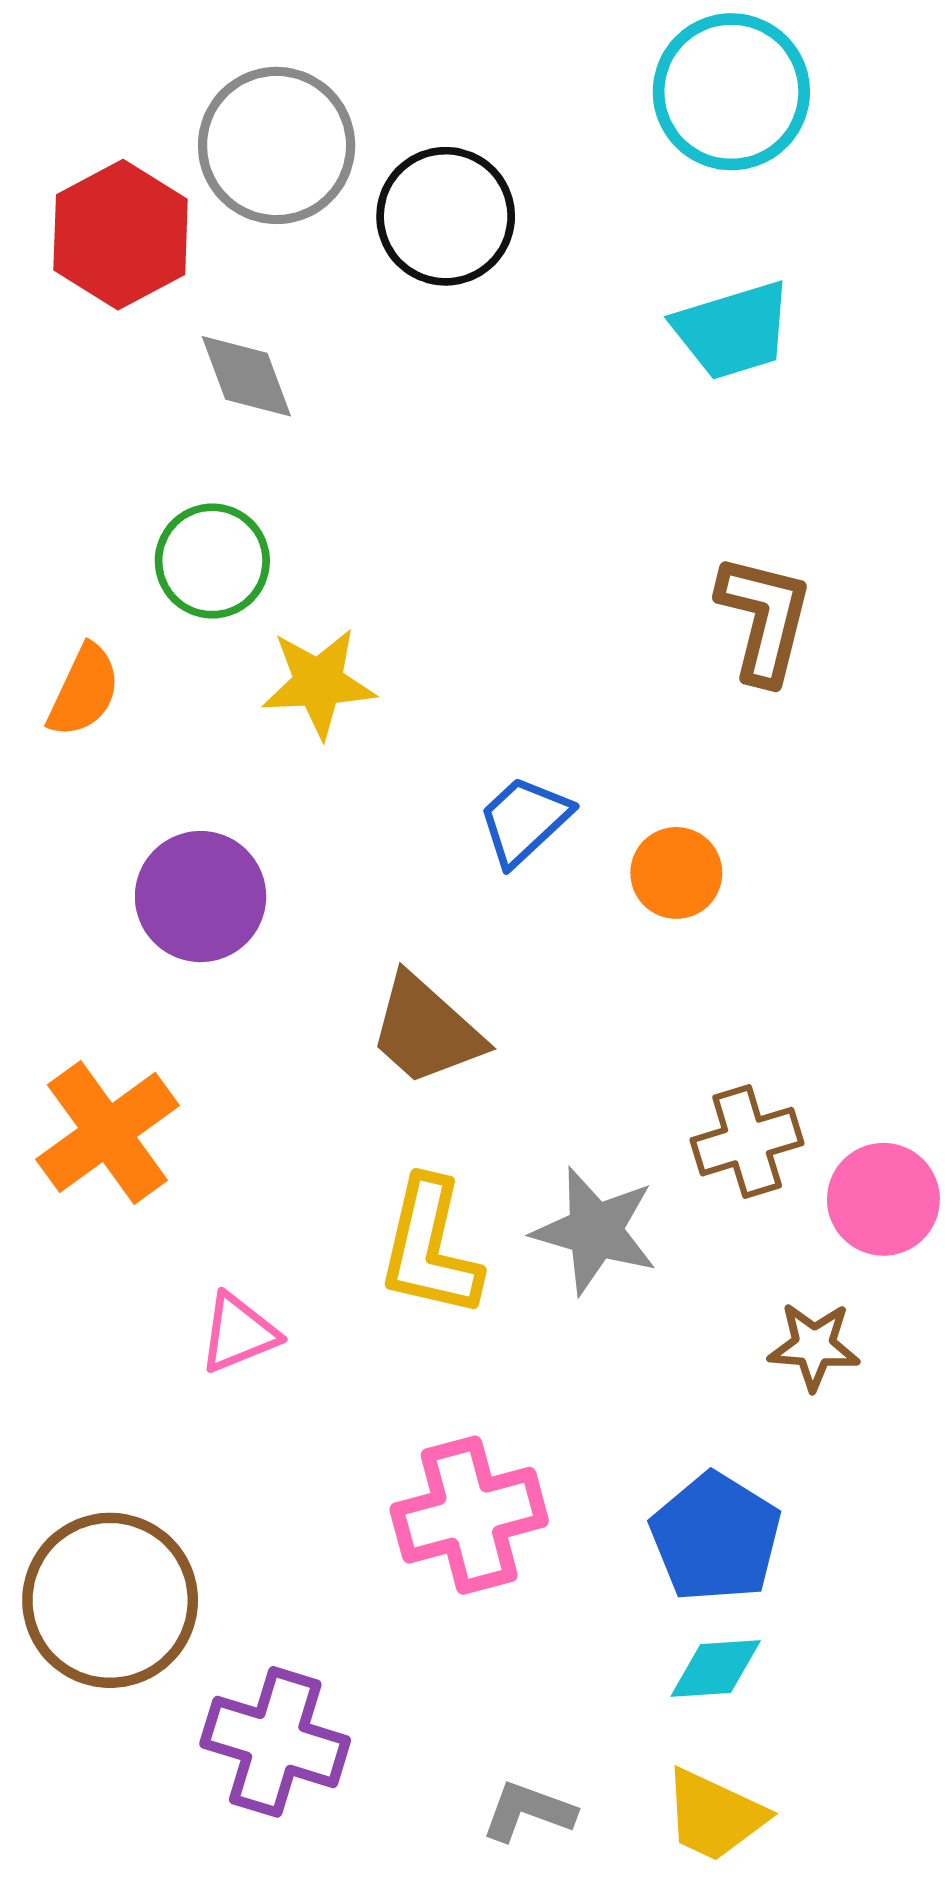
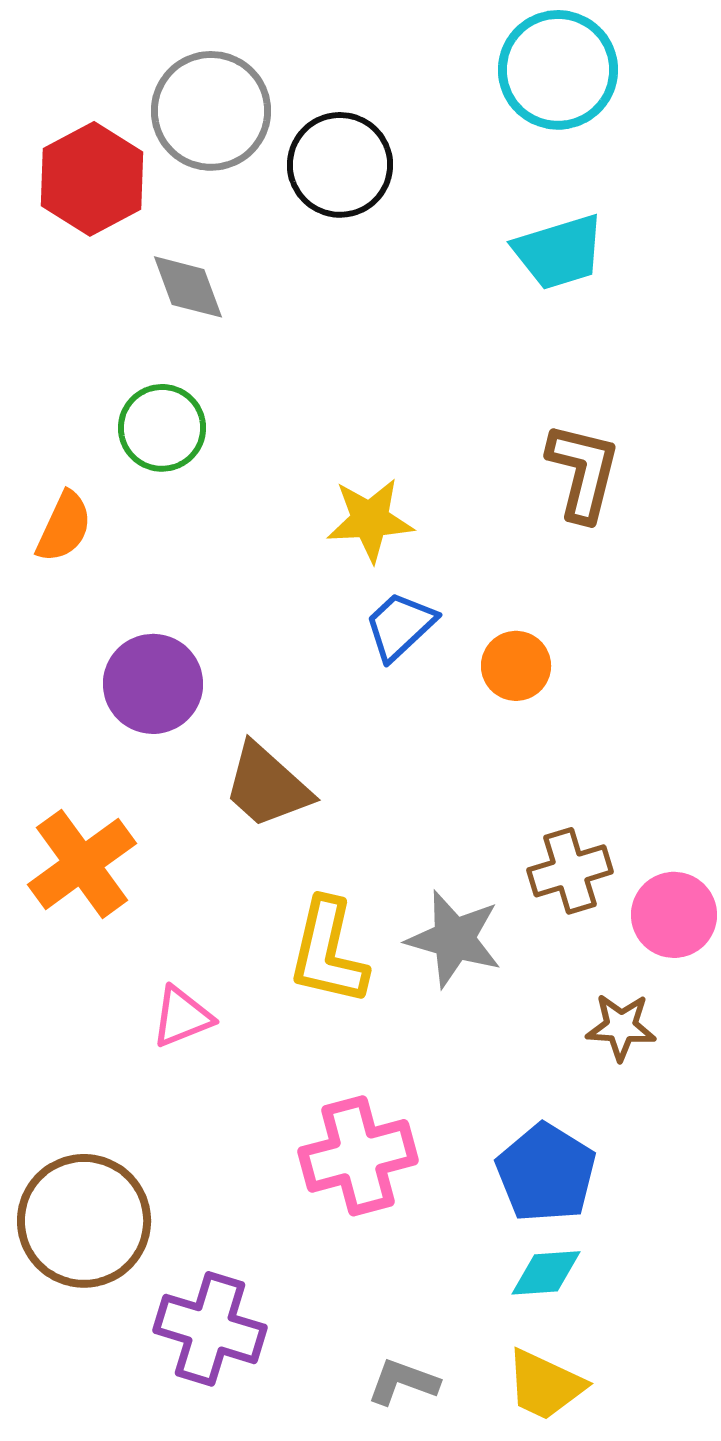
yellow star: (318, 683) -> (370, 520), moved
brown trapezoid: (426, 1030) -> (267, 786), moved

